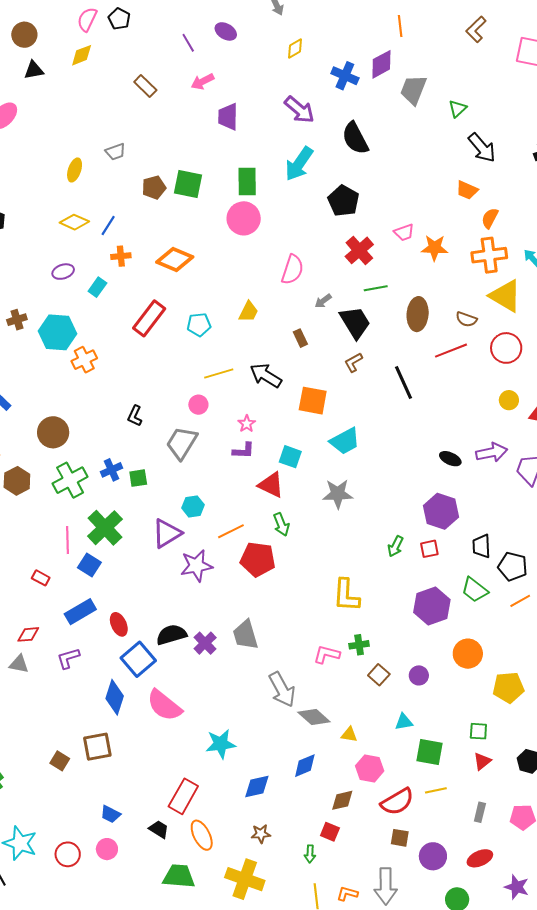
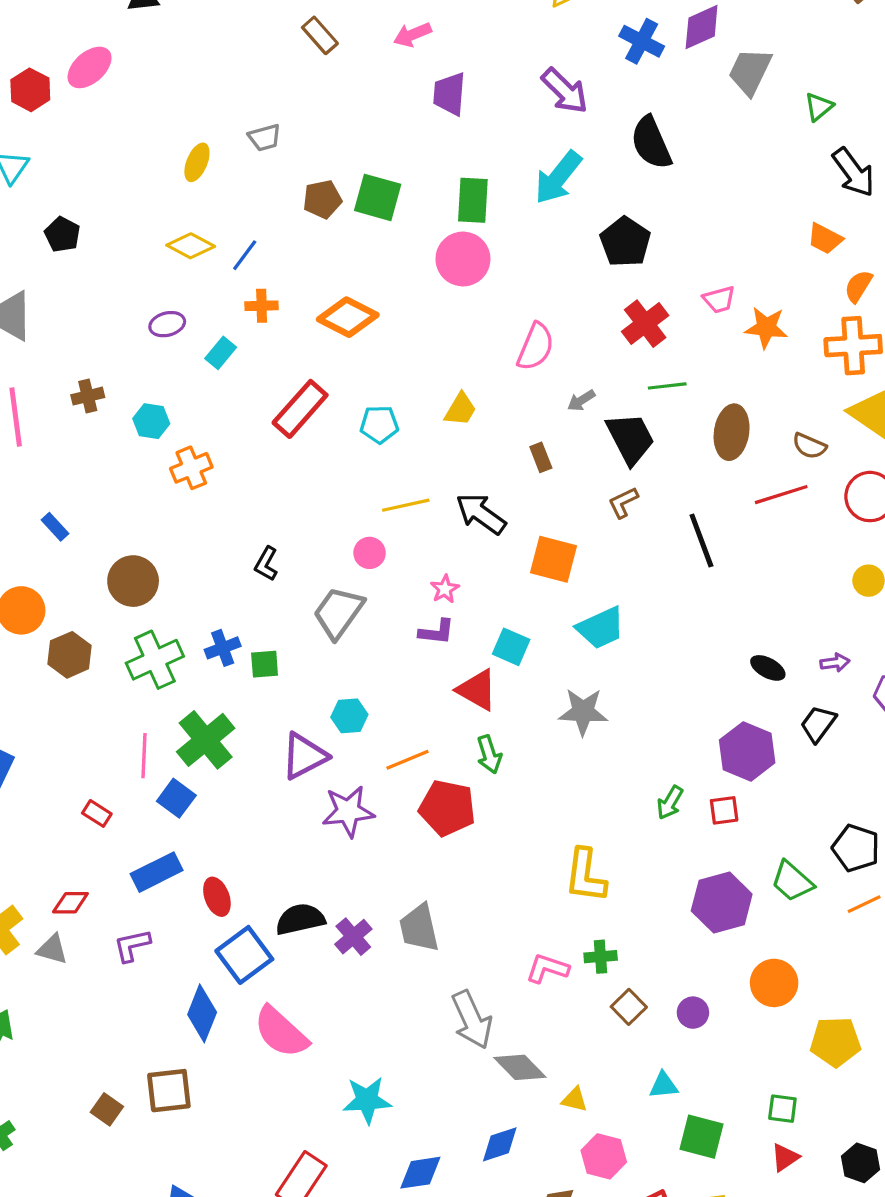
cyan hexagon: (57, 332) -> (151, 421), size x0.6
purple arrow: (492, 452) -> (835, 663), size x0.6
black trapezoid: (482, 546) -> (818, 724), moved, turned 35

